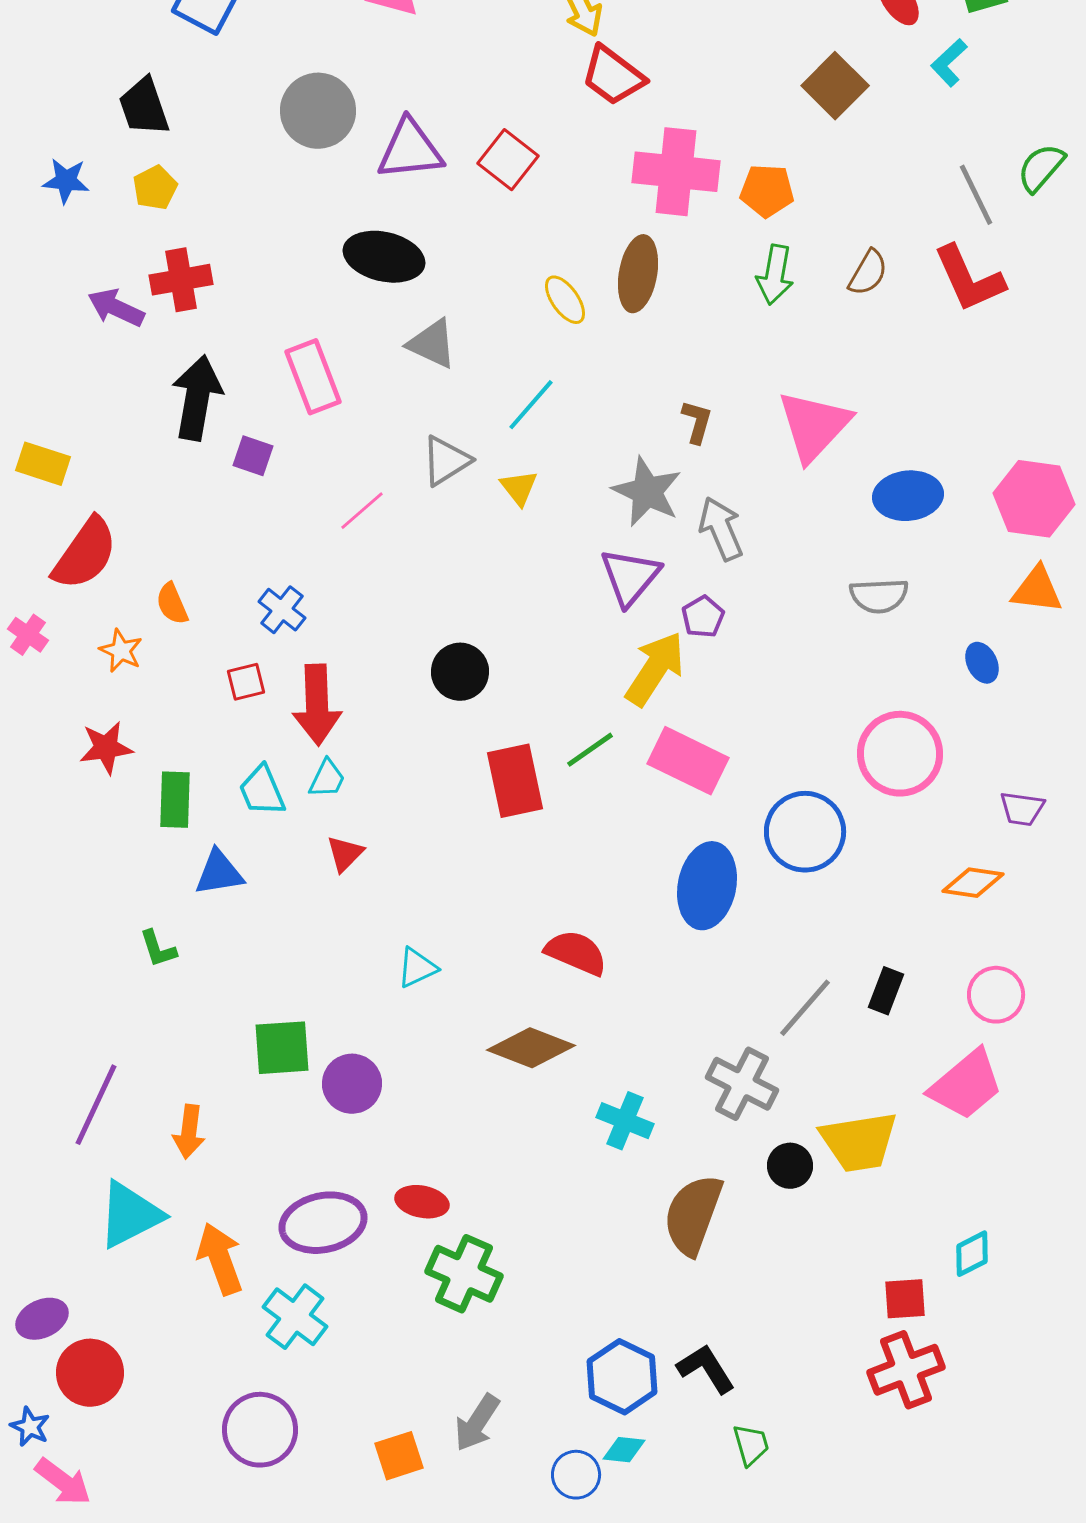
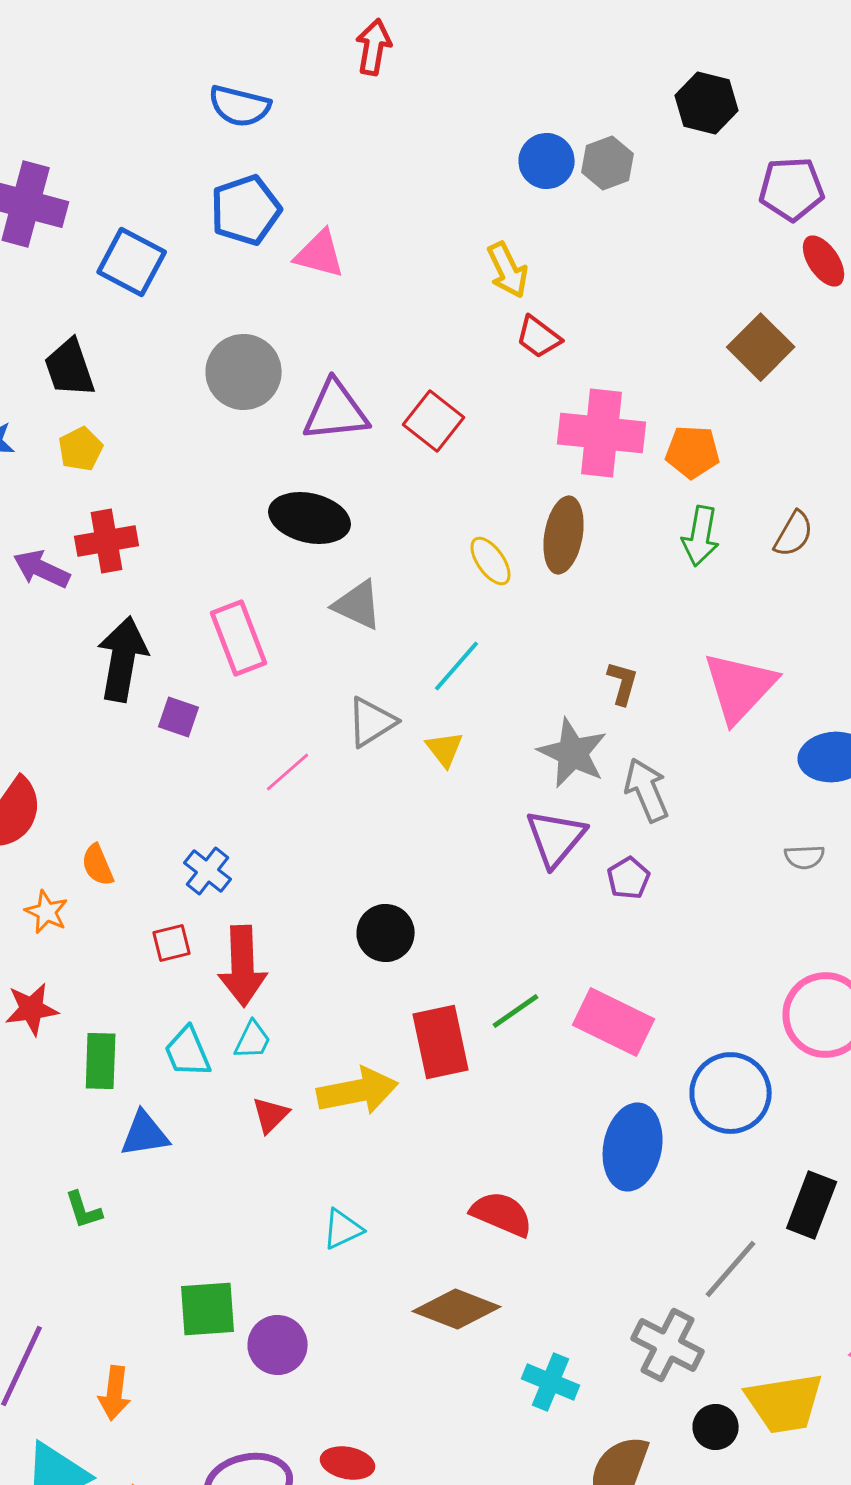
red trapezoid: (613, 76) -> (539, 337), size x0.7
gray semicircle: (879, 596) -> (805, 857), size x0.7
yellow arrow: (655, 669) -> (358, 1091), moved, turned 46
black rectangle: (886, 991) -> (812, 1205), moved, size x1.4

